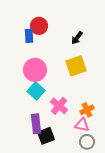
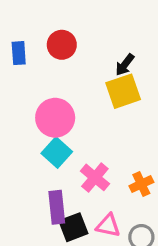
blue rectangle: (29, 36) -> (19, 53), moved
yellow square: (76, 66) -> (123, 91), moved
pink triangle: (82, 125) -> (108, 226), moved

